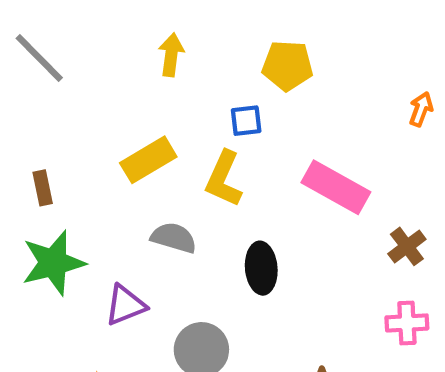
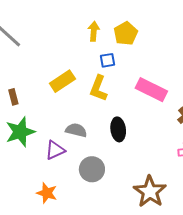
yellow arrow: (171, 55) -> (94, 31), moved
yellow pentagon: (287, 66) -> (126, 33), turned -30
gray semicircle: (174, 238) -> (76, 130), moved

